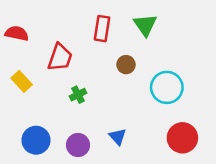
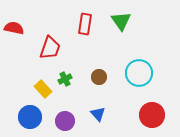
brown circle: (126, 65) -> (99, 77), moved
yellow rectangle: (22, 81) -> (43, 89), moved

